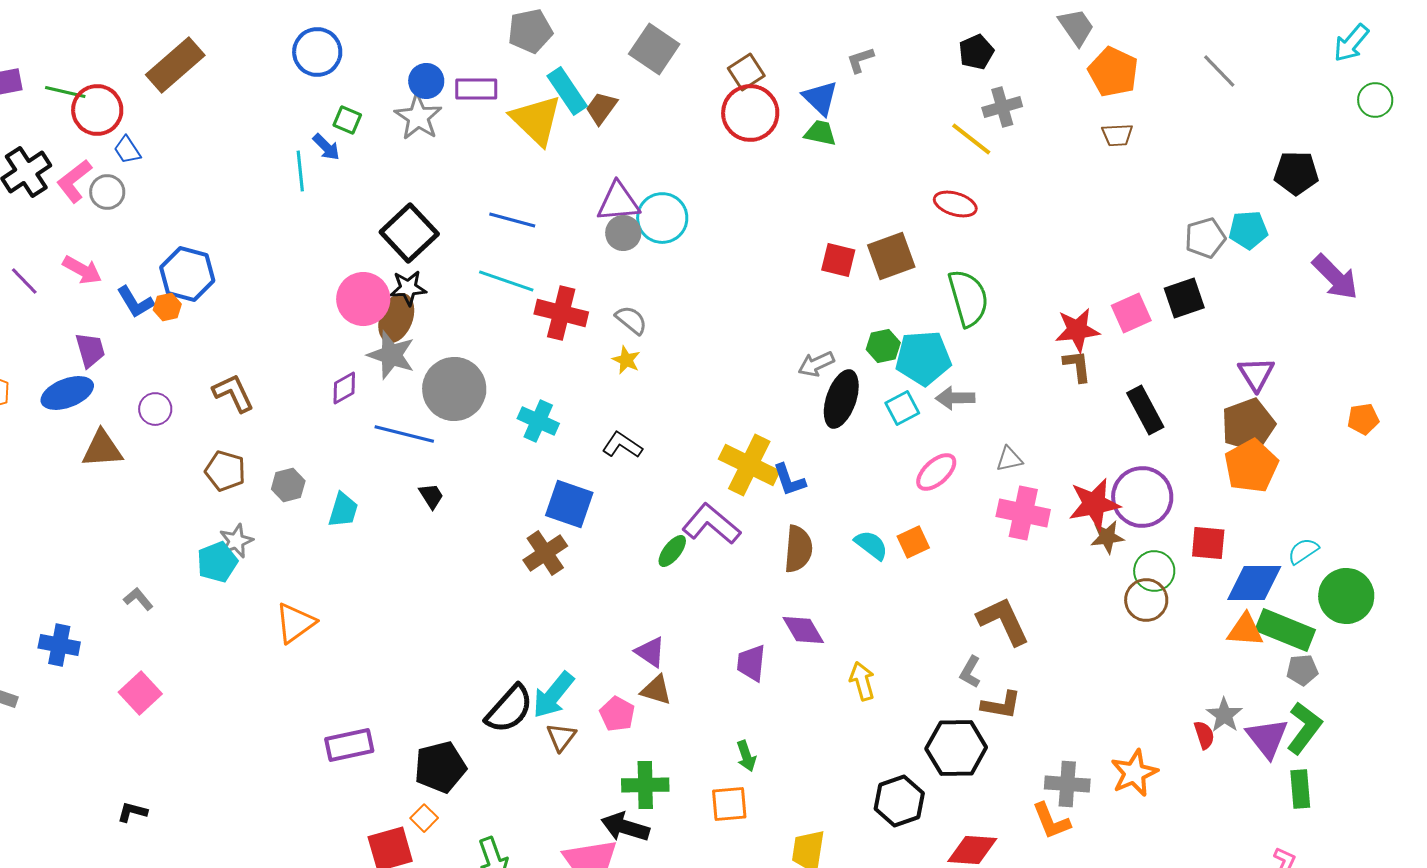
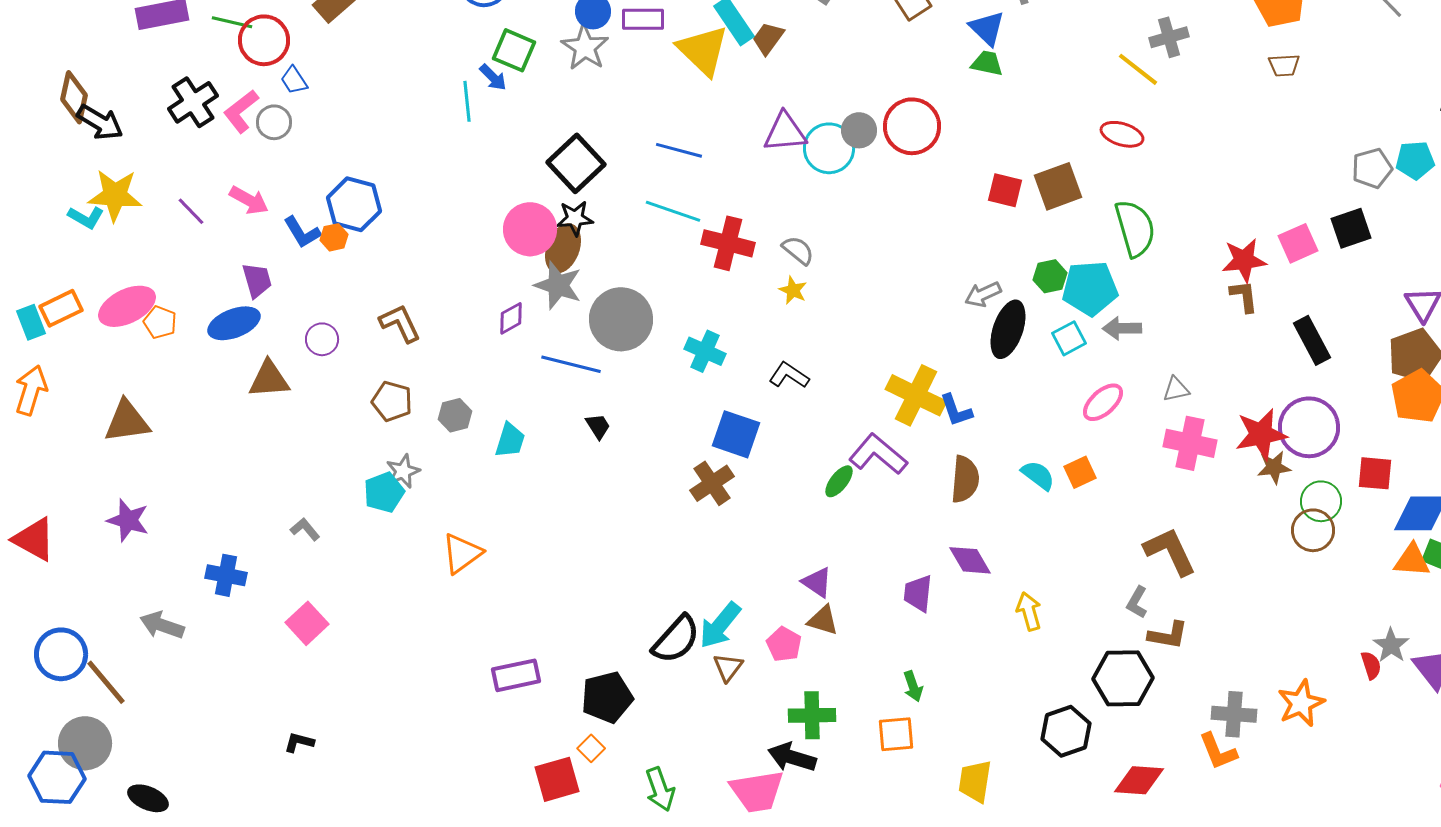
red circle: (750, 113) -> (912, 126), moved
green square: (347, 120) -> (514, 50), size x1.5
gray circle: (623, 233) -> (859, 130), moved

